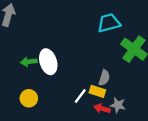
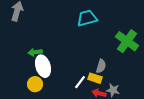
cyan trapezoid: (109, 23) -> (87, 18), moved
white ellipse: (48, 62) -> (43, 66), moved

